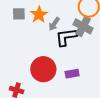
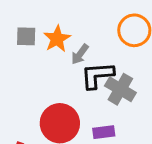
gray cross: (83, 26) -> (120, 89), moved

